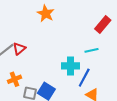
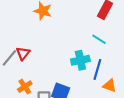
cyan line: (92, 50) -> (99, 39), turned 56

